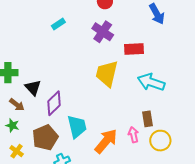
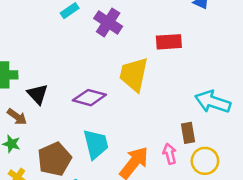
purple cross: (103, 32) -> (108, 22), moved
cyan arrow: (151, 82) -> (213, 102), moved
purple diamond: (54, 103) -> (89, 98), moved, turned 60

